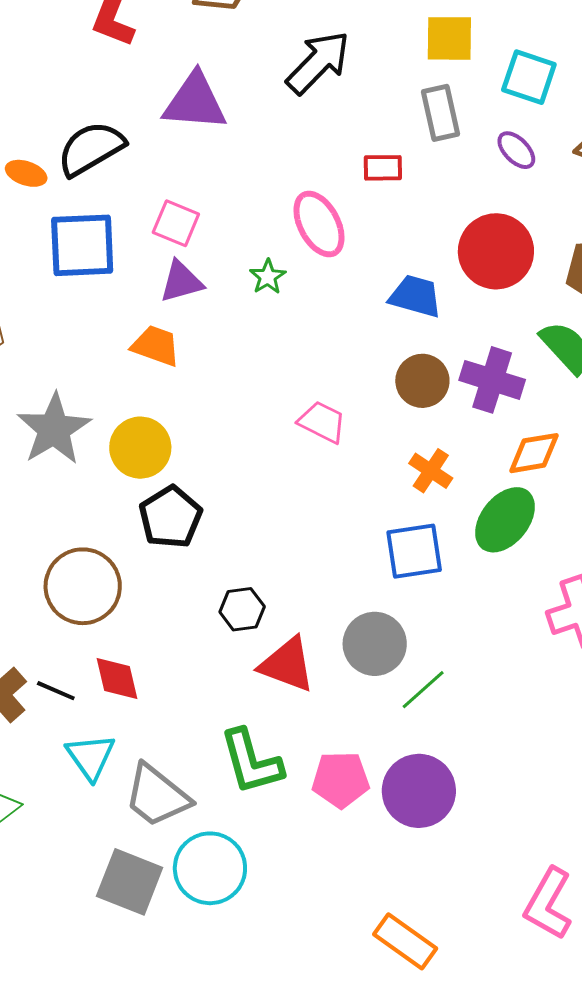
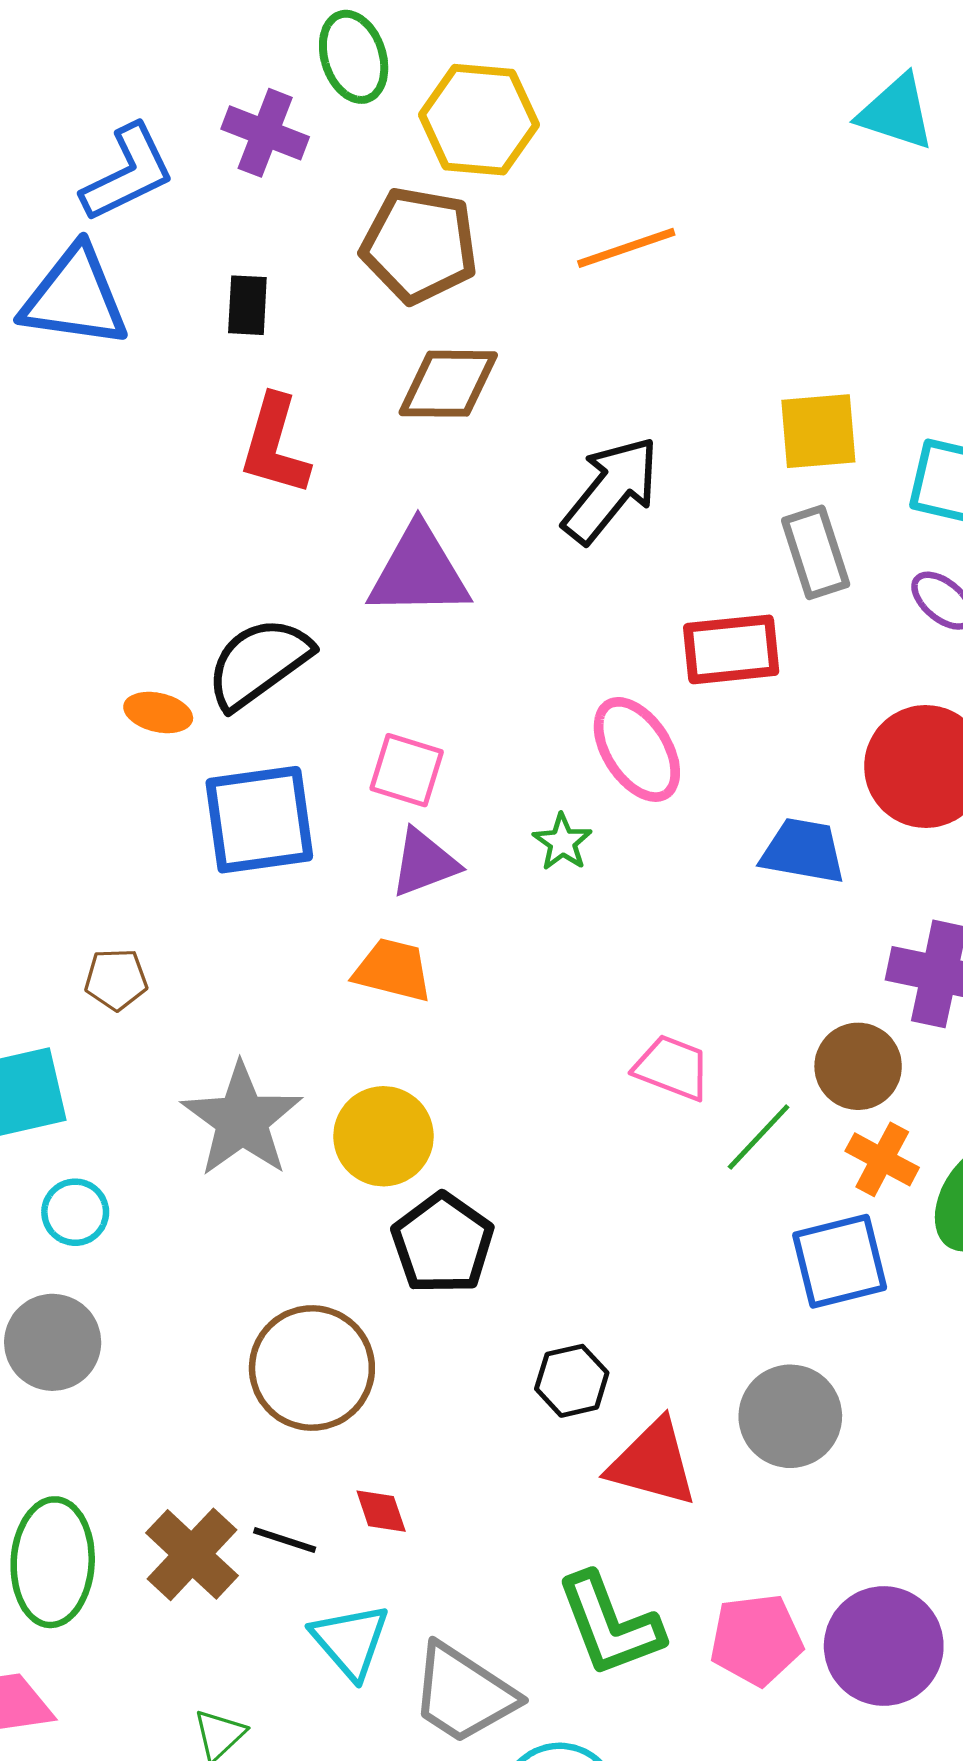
red rectangle: (383, 168) -> (731, 649), size x1.5
brown circle: (422, 381) -> (858, 1066), moved
orange cross: (431, 471) -> (882, 1159), moved
red diamond: (117, 679) -> (381, 1511), size x0.7
green line: (423, 690) -> (759, 1137), moved

